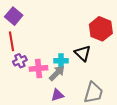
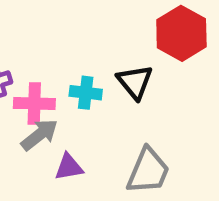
gray arrow: (57, 73) -> (39, 135), moved

